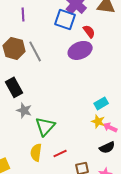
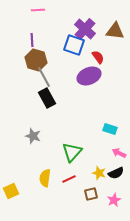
brown hexagon: (14, 48) -> (36, 60), moved
black rectangle: (14, 87) -> (47, 98), moved
cyan rectangle: (101, 103) -> (110, 129), turned 48
yellow star: (98, 121) -> (99, 173), moved
green triangle: (45, 126) -> (72, 152), moved

